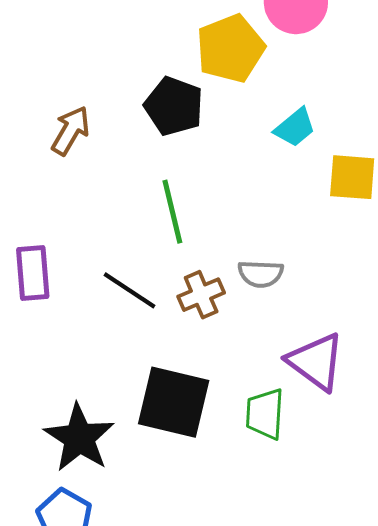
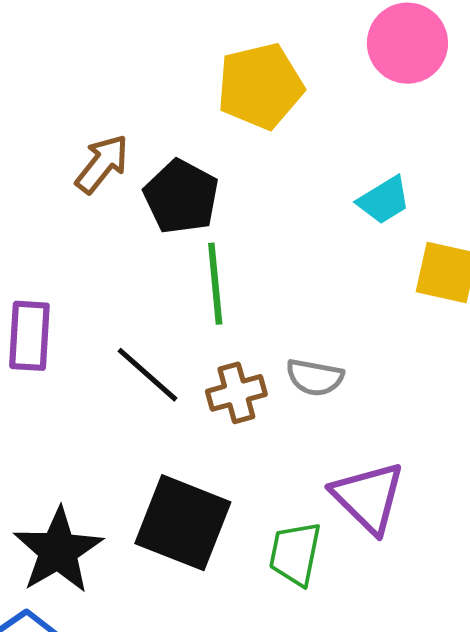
yellow pentagon: (230, 48) -> (260, 86), moved
black pentagon: (174, 106) -> (181, 197), moved

